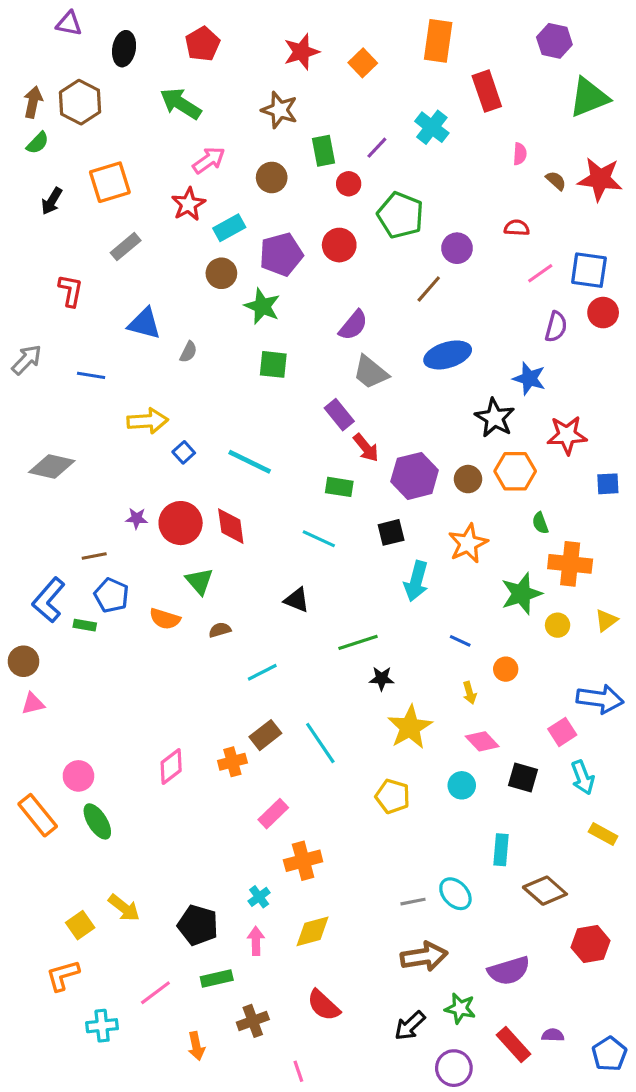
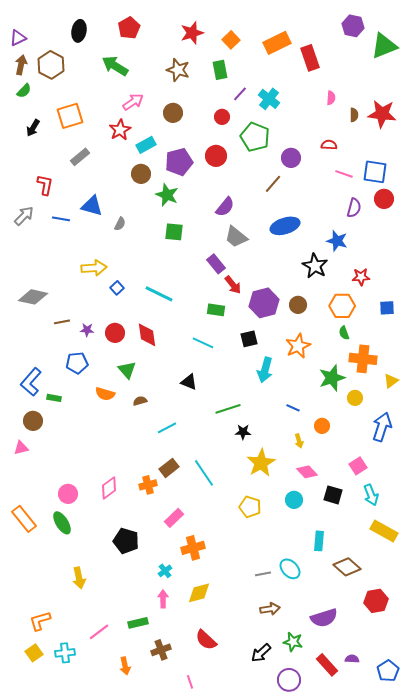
purple triangle: (69, 24) -> (18, 38), moved, turned -36
orange rectangle: (438, 41) -> (277, 43), moved, turned 56
green triangle: (589, 97) -> (384, 46), moved
cyan cross: (432, 127) -> (269, 99), moved
green rectangle: (323, 151) -> (220, 70), moved
brown semicircle: (556, 181) -> (354, 115), turned 48
pink line: (540, 273) -> (344, 174), turned 54
gray arrow: (27, 360) -> (24, 216), moved
blue line: (91, 375) -> (61, 219), moved
red star: (567, 435) -> (361, 277), size x0.7
orange hexagon: (515, 471) -> (342, 306), moved
red circle: (181, 523) -> (115, 333), size x0.7
brown line: (94, 556) -> (62, 322), moved
blue pentagon: (111, 595) -> (77, 363), moved, turned -30
yellow triangle: (606, 620) -> (391, 381), moved
brown circle: (23, 661) -> (33, 421), moved
blue arrow: (600, 699) -> (382, 427), moved, turned -80
pink circle: (78, 776) -> (68, 494), moved
yellow rectangle: (603, 834) -> (384, 531), size x1.5
yellow arrow: (124, 908) -> (79, 578), turned 40
yellow square: (80, 925) -> (34, 653), moved
black pentagon: (198, 925) -> (126, 541), moved
brown arrow: (424, 957) -> (270, 609), size x0.7

